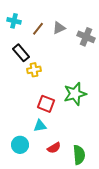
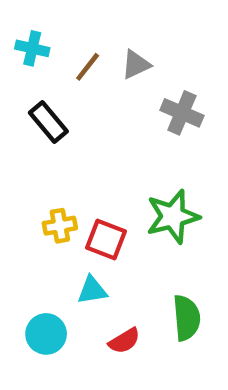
gray cross: (86, 37) -> (182, 113), moved
yellow cross: (34, 70) -> (60, 226), moved
green semicircle: (79, 155) -> (187, 318), moved

